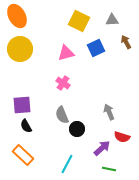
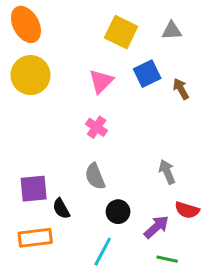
brown arrow: (126, 42) -> (181, 89), moved
pink triangle: (66, 53) -> (101, 81), turned -30
purple square: (22, 105) -> (34, 189), moved
black semicircle: (26, 126) -> (61, 209), moved
black circle: (77, 129) -> (118, 212), moved
orange rectangle: (23, 155) -> (35, 238), turned -50

